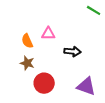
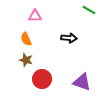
pink triangle: (48, 34) -> (35, 16), moved
black arrow: (73, 52) -> (69, 38), moved

